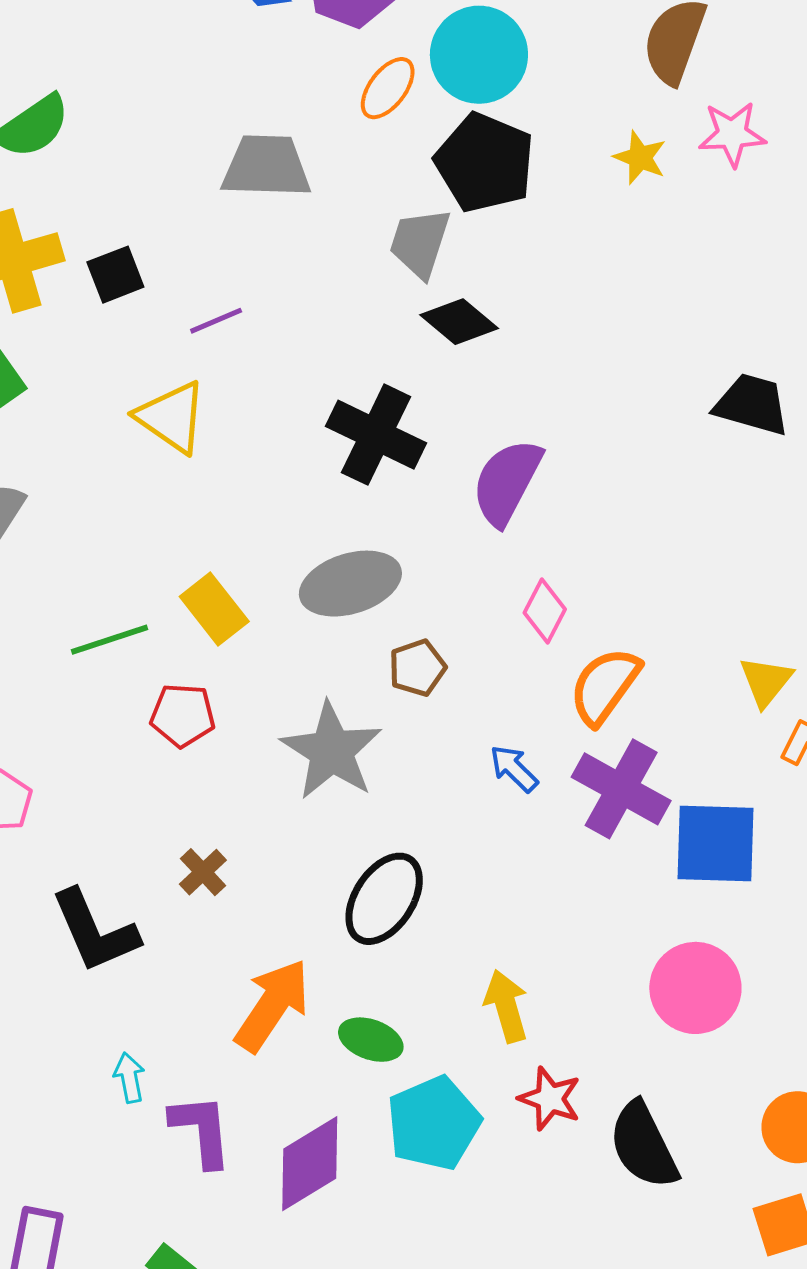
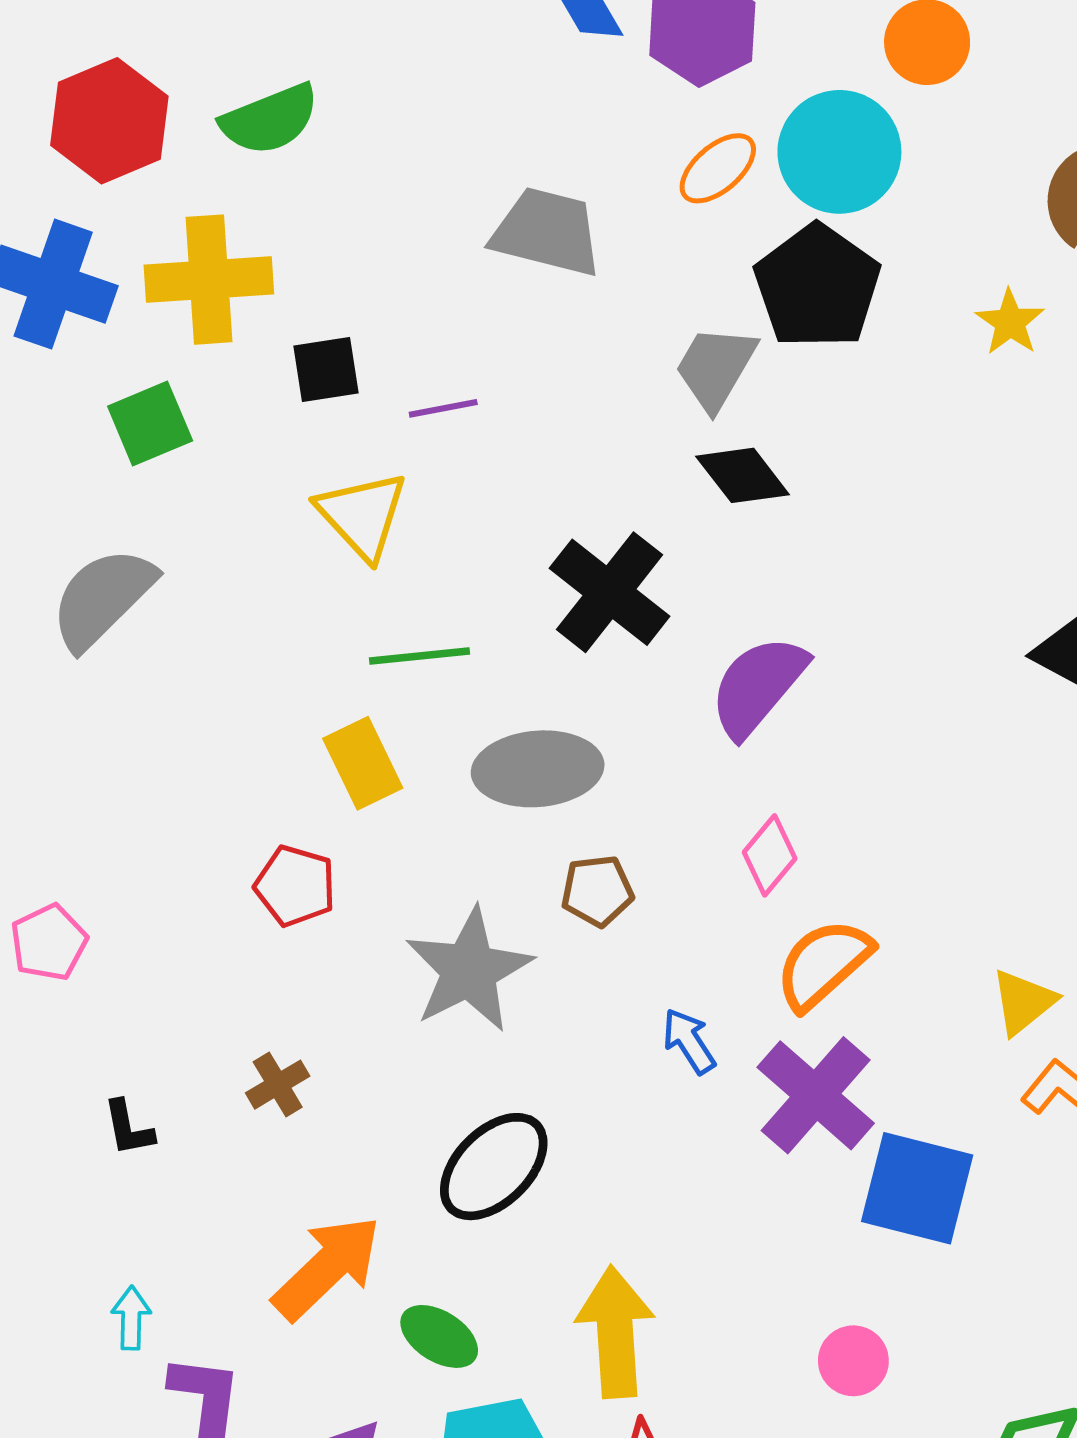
black square: (115, 275) -> (326, 369), moved
green line: (109, 640) -> (420, 656), moved
black L-shape: (95, 931) -> (128, 1128), size x0.5
pink circle: (695, 988) -> (853, 1361), size x0.6
yellow arrow: (506, 1006) -> (615, 1332), size x1.4

